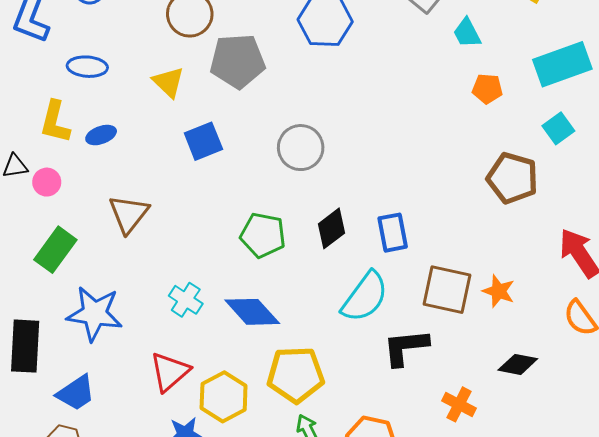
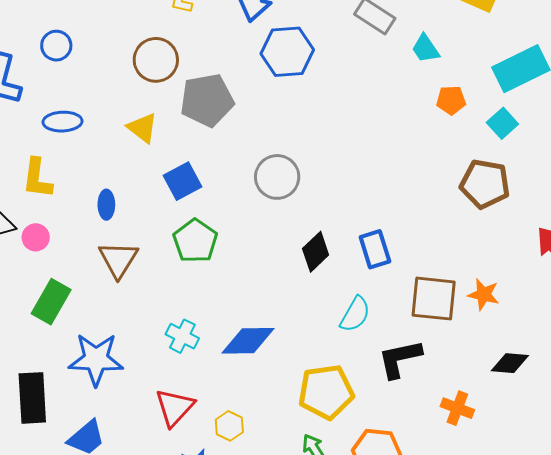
cyan square: (558, 128) -> (502, 123), moved
blue ellipse: (101, 135) -> (106, 205), moved, turned -64
green pentagon: (263, 235) -> (195, 241), moved, turned 30
cyan semicircle: (365, 297) -> (355, 314), size x0.7
blue diamond: (252, 312) -> (248, 341), turned -42
yellow pentagon: (296, 375) -> (326, 392), moved
yellow hexagon: (224, 397) -> (229, 426), size x0.6

